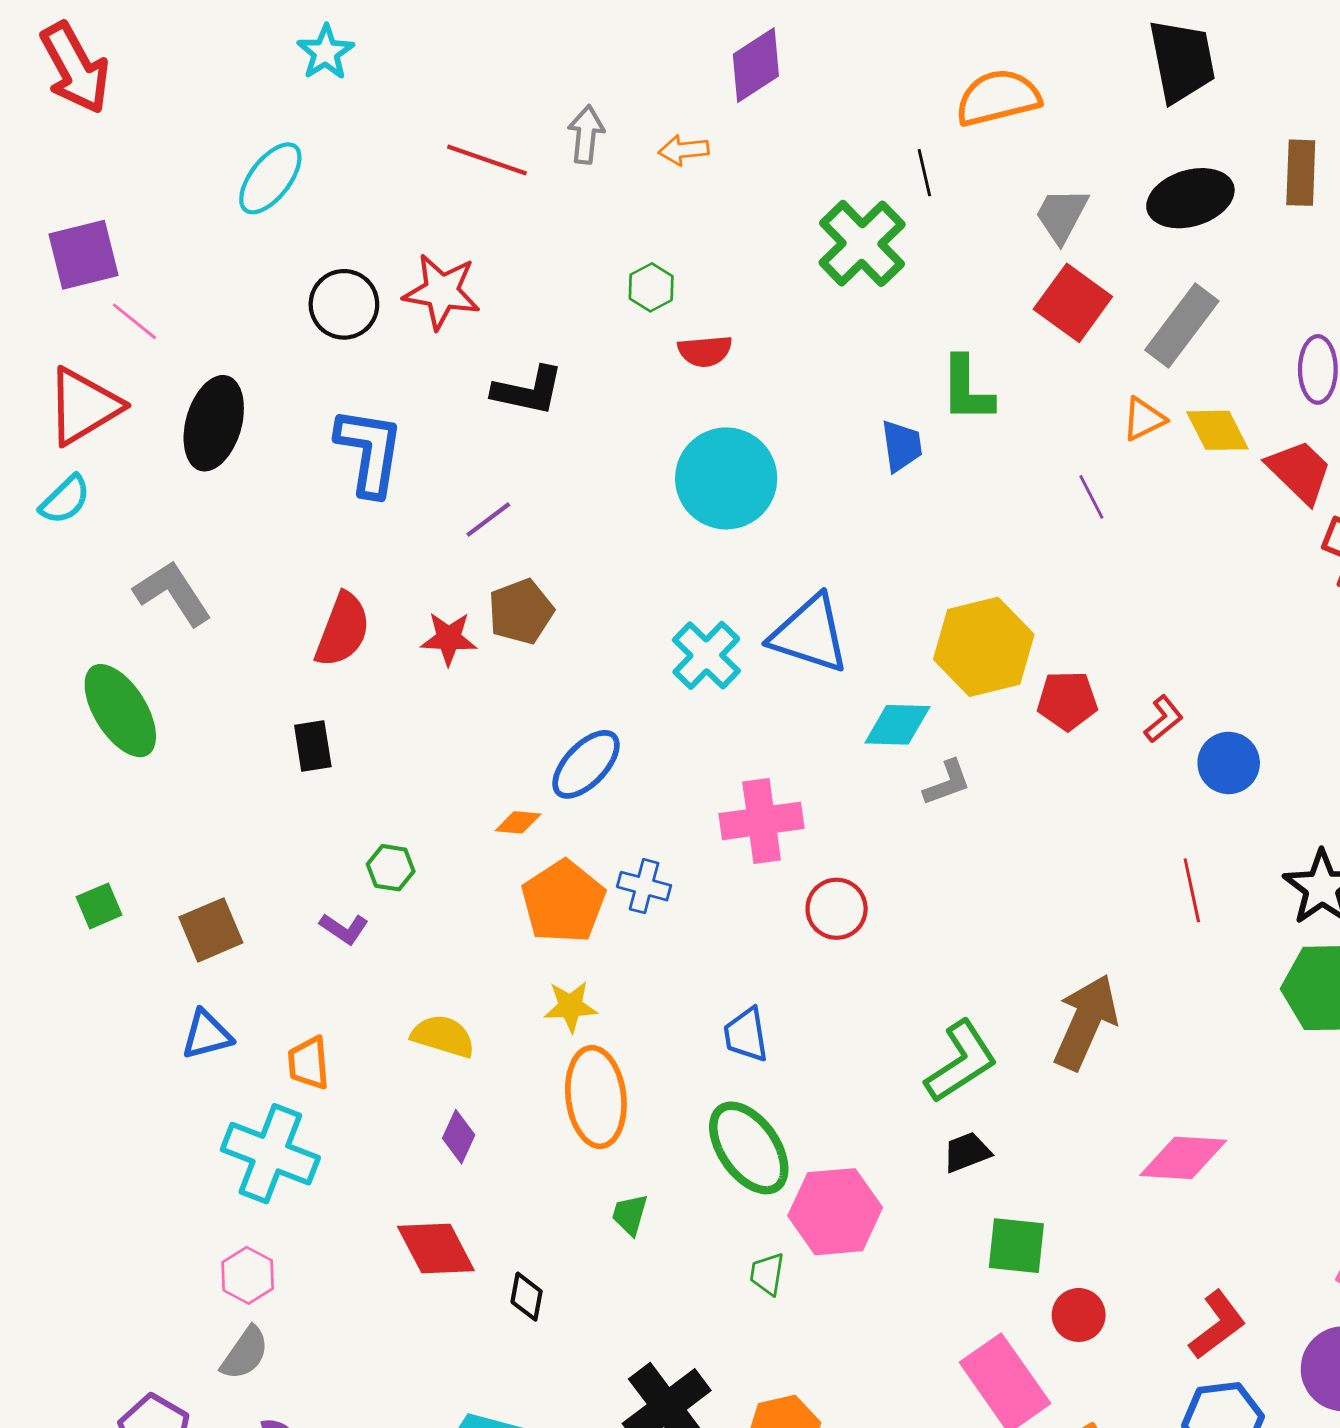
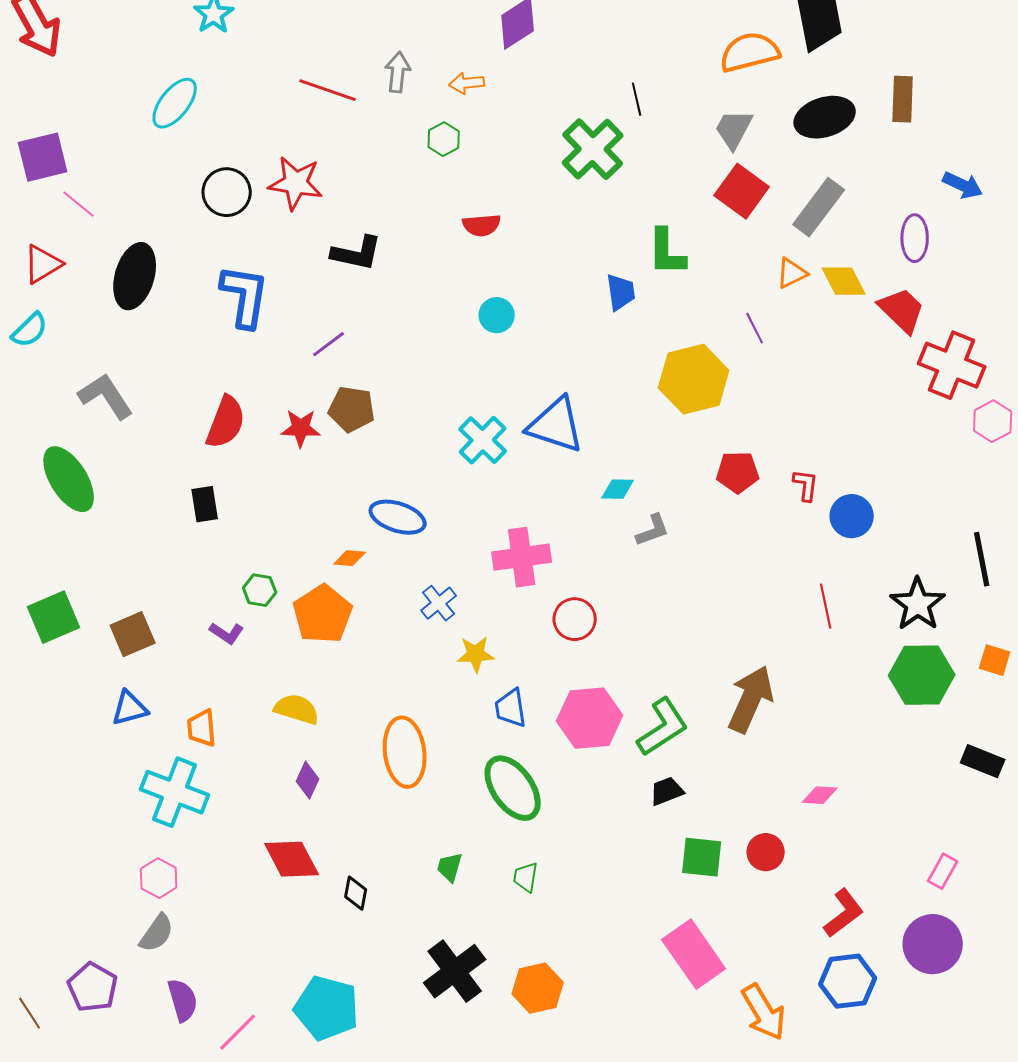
orange semicircle: (998, 98) -> (750, 52), moved
green hexagon: (651, 287) -> (444, 139), moved
red triangle: (84, 406) -> (43, 264), size x0.7
cyan circle: (726, 478) -> (497, 315), size x0.5
brown pentagon: (521, 611) -> (352, 409), turned 30
yellow hexagon: (984, 647) -> (694, 379), moved
red L-shape: (1164, 719) -> (806, 485), turned -44
cyan diamond: (897, 725) -> (618, 489), size x0.7
blue ellipse: (586, 764) -> (398, 517), turned 64
blue cross: (644, 886) -> (439, 603), turned 36
orange pentagon: (563, 902) -> (323, 614), moved
green square: (99, 906) -> (54, 617), size x1.6
yellow star: (570, 1006) -> (476, 654), moved
pink diamond: (1183, 1158) -> (820, 795), size x0.6
pink hexagon: (835, 1212) -> (590, 718), moved
green trapezoid: (630, 1214) -> (450, 867), moved
red circle: (1079, 1315) -> (766, 852), moved

